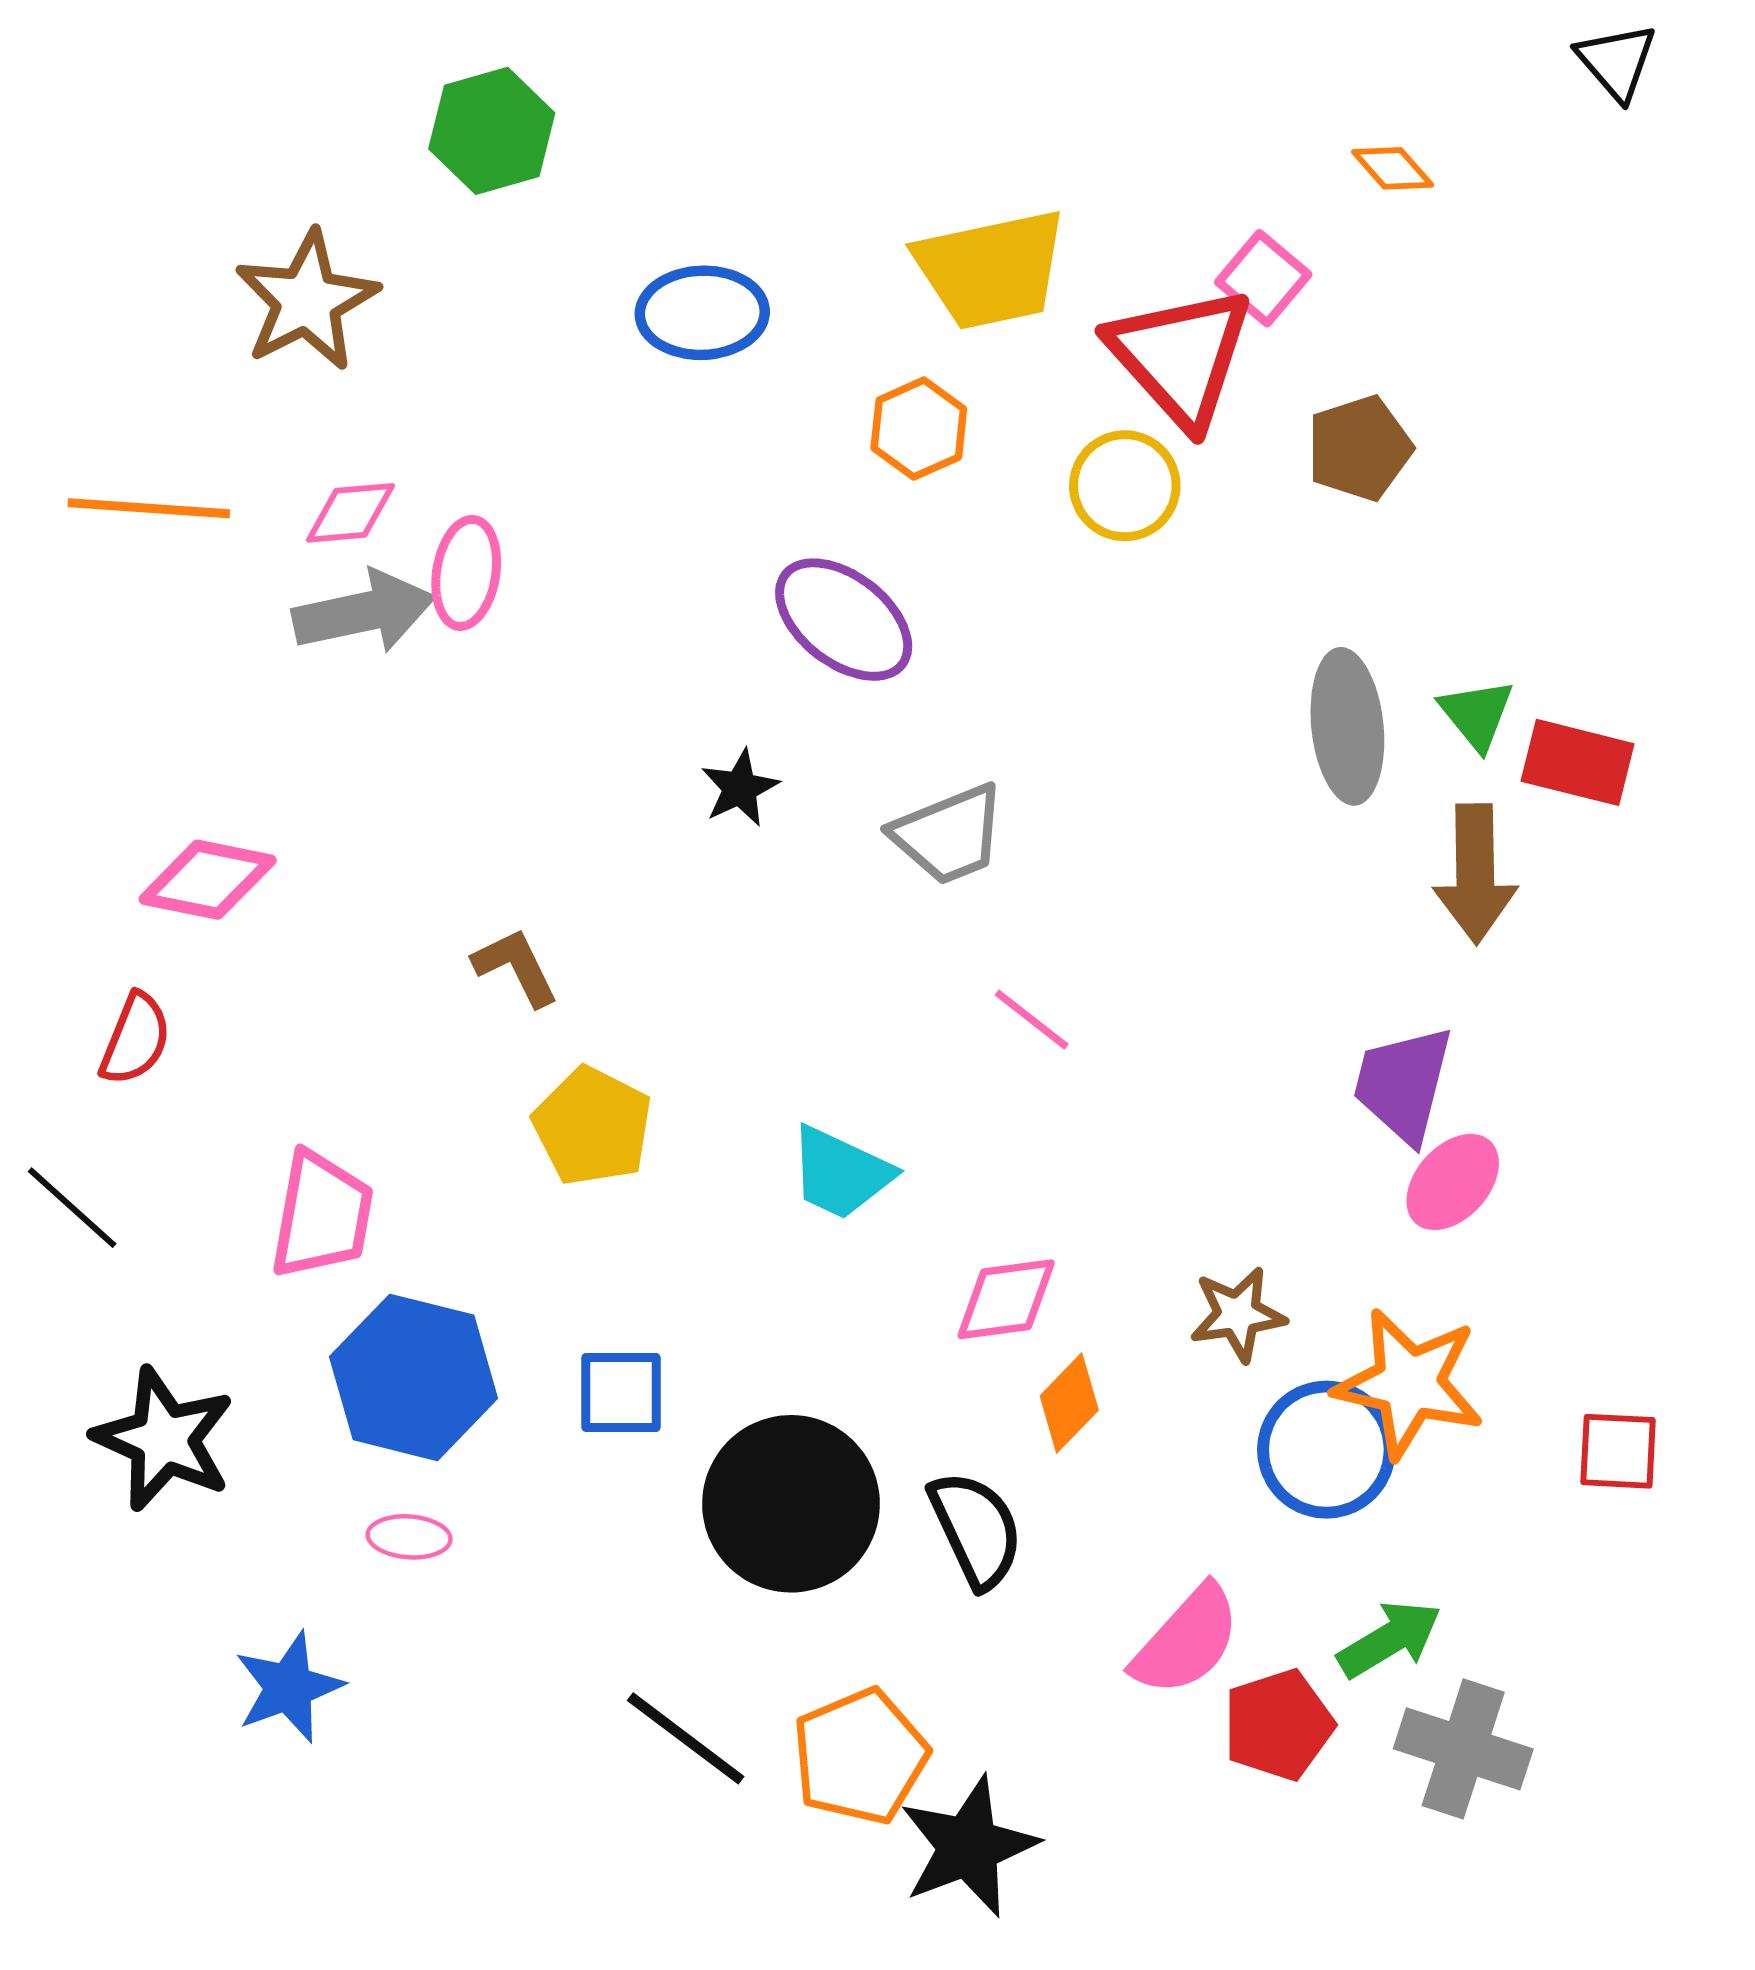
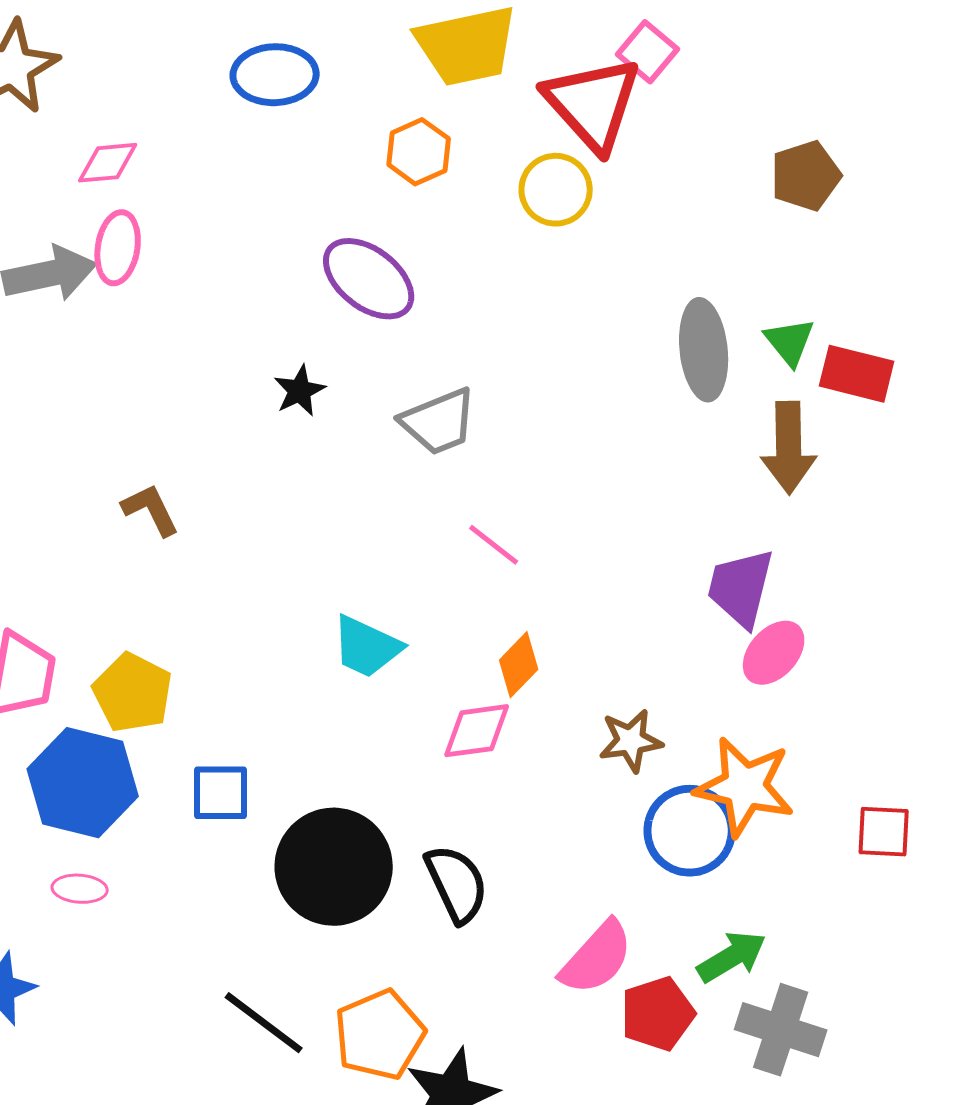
brown pentagon: (1359, 448) -> (806, 176), moved
pink diamond: (350, 513) -> (108, 163), moved
yellow pentagon: (592, 1126) -> (133, 693), moved
orange diamond: (1069, 1403) -> (519, 665), moved

